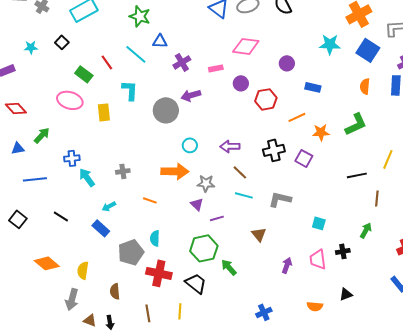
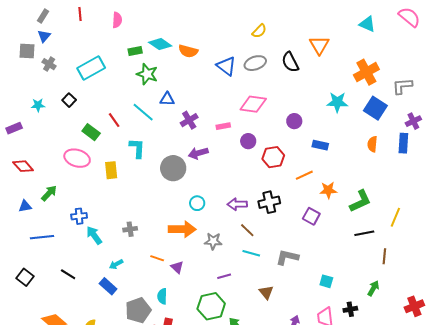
green L-shape: (356, 124) -> (360, 201), moved
black cross: (274, 150) -> (269, 202), moved
purple triangle: (197, 204) -> (177, 267), moved

